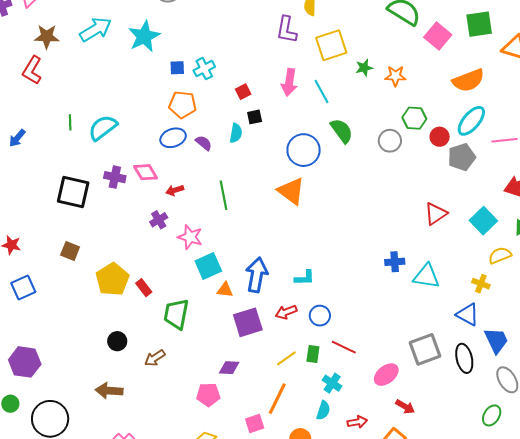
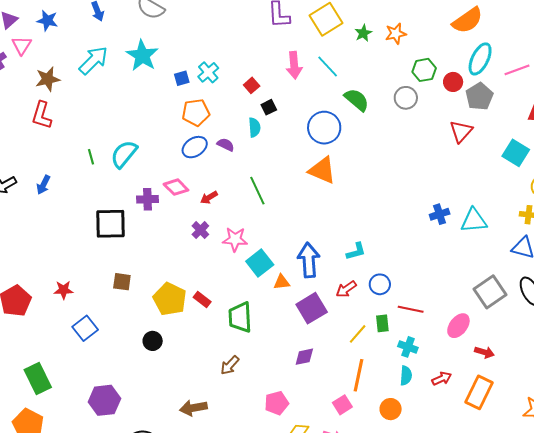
red triangle: (436, 214) -> (461, 131), moved
black circle: (117, 341) -> (153, 341), moved
pink pentagon: (208, 395) -> (277, 403), moved

